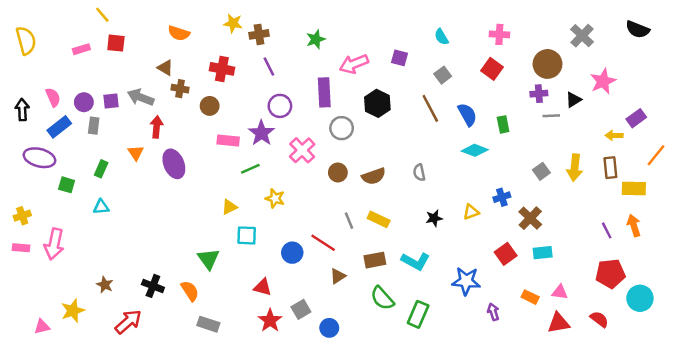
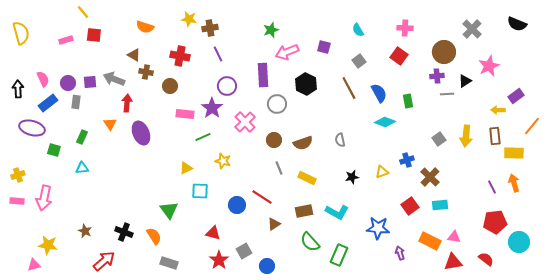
green star: (316, 39) -> (271, 30), moved
gray line: (349, 221) -> (279, 168), moved
orange rectangle: (530, 297) -> (430, 241), size x1.5
yellow star: (73, 311) -> (48, 245), moved, turned 30

